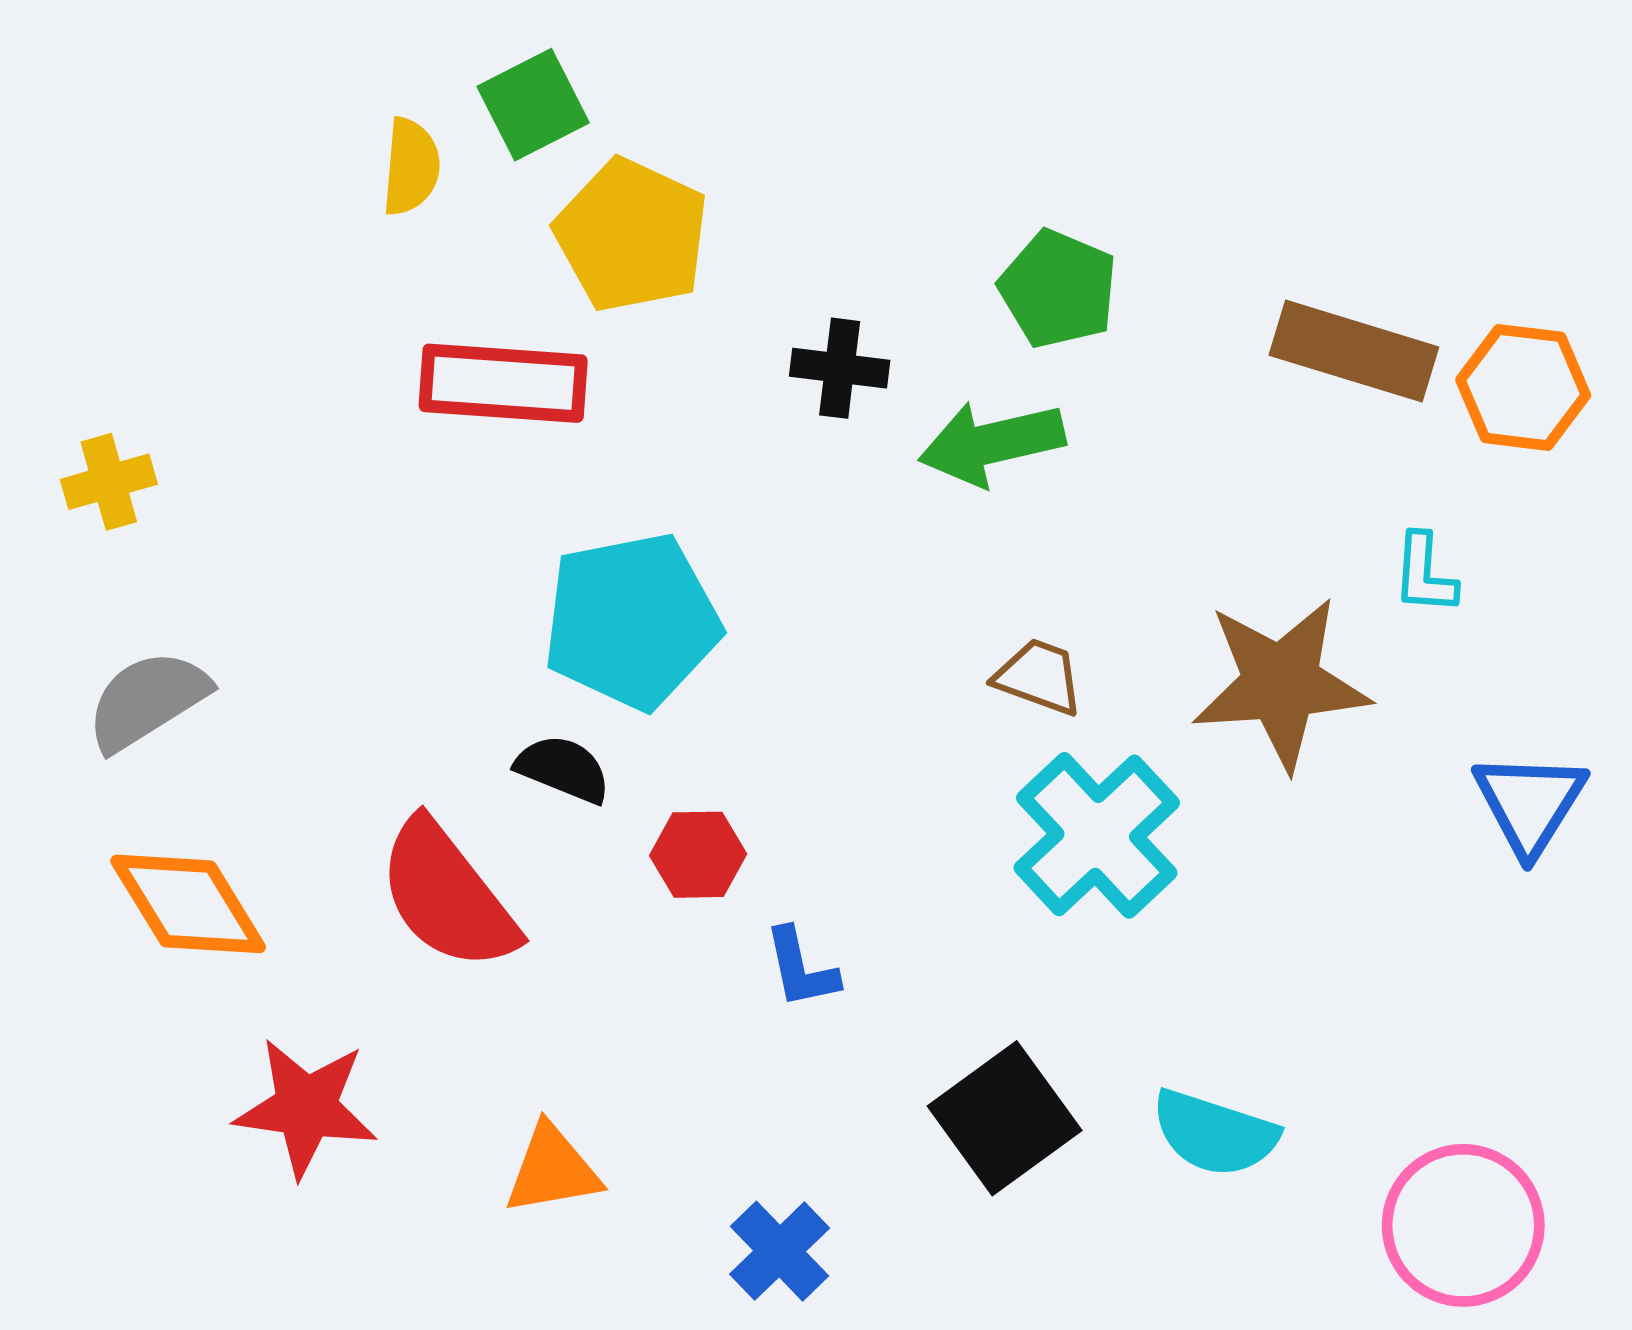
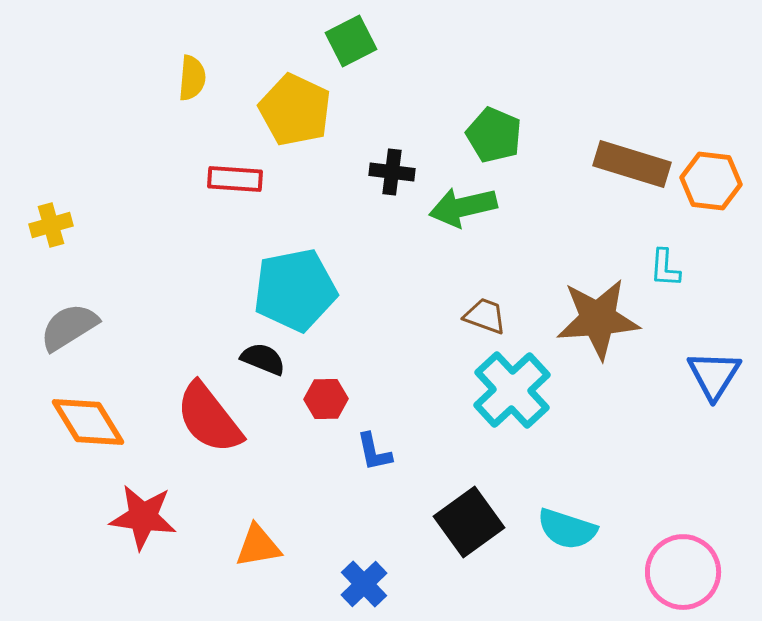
green square: (533, 105) -> (351, 41), moved
red rectangle: (503, 383) -> (235, 179), size x0.7

